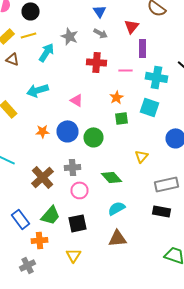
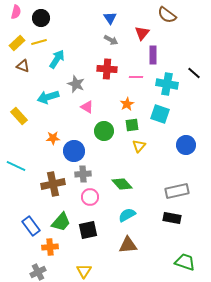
gray star: (70, 36) -> (76, 84), moved
blue circle: (68, 131) -> (74, 151), moved
green circle: (94, 137) -> (104, 131), moved
yellow triangle: (142, 156) -> (139, 146), moved
brown cross: (42, 177) -> (53, 184), turned 30
yellow triangle: (74, 255) -> (84, 271), moved

